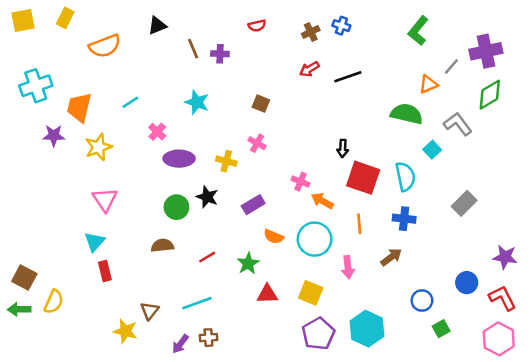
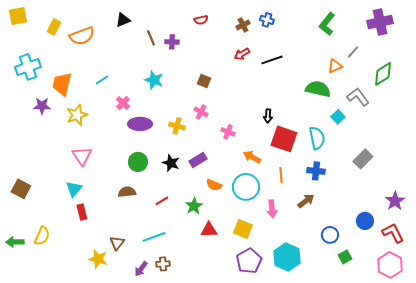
yellow rectangle: (65, 18) -> (54, 27), moved
purple cross: (486, 51) -> (380, 22), moved
pink cross: (300, 182) -> (228, 132), moved
black star: (207, 197) -> (171, 163), moved
purple star: (505, 257) -> (395, 201), turned 30
brown square: (24, 277) -> (21, 189), moved

